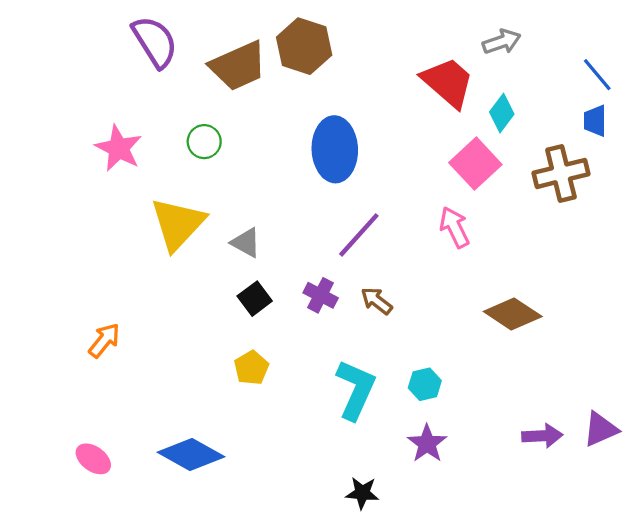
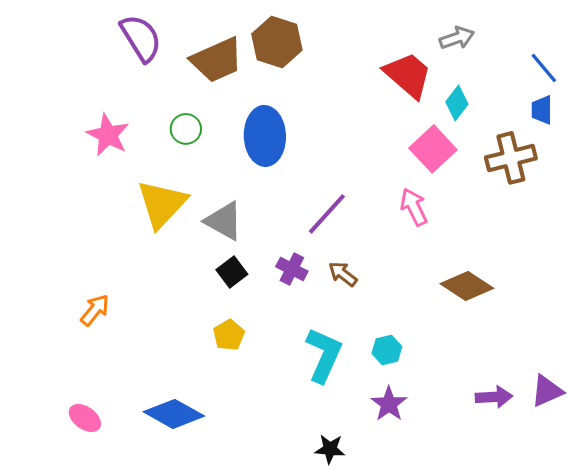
blue ellipse: (335, 149) -> (265, 136), moved
gray triangle: (246, 243) -> (224, 221), size x1.4

